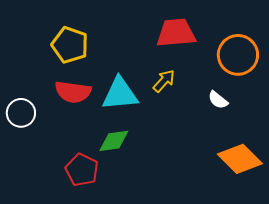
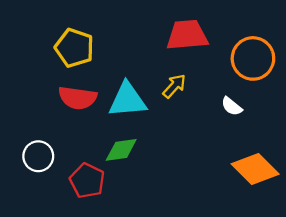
white circle: (21, 113) -> (38, 156), moved

